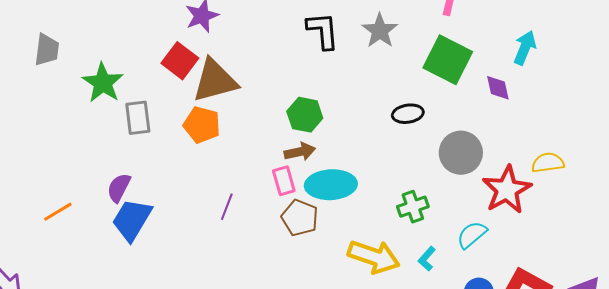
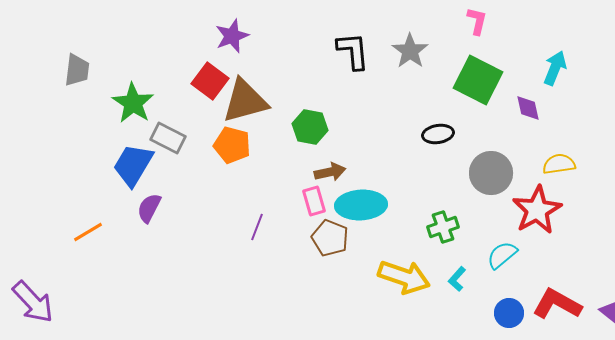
green hexagon: (305, 115) -> (310, 127), moved
gray rectangle: (138, 118) -> (168, 138), turned -56
yellow semicircle: (548, 163) -> (559, 164), moved
blue trapezoid: (132, 220) -> (133, 165), moved

